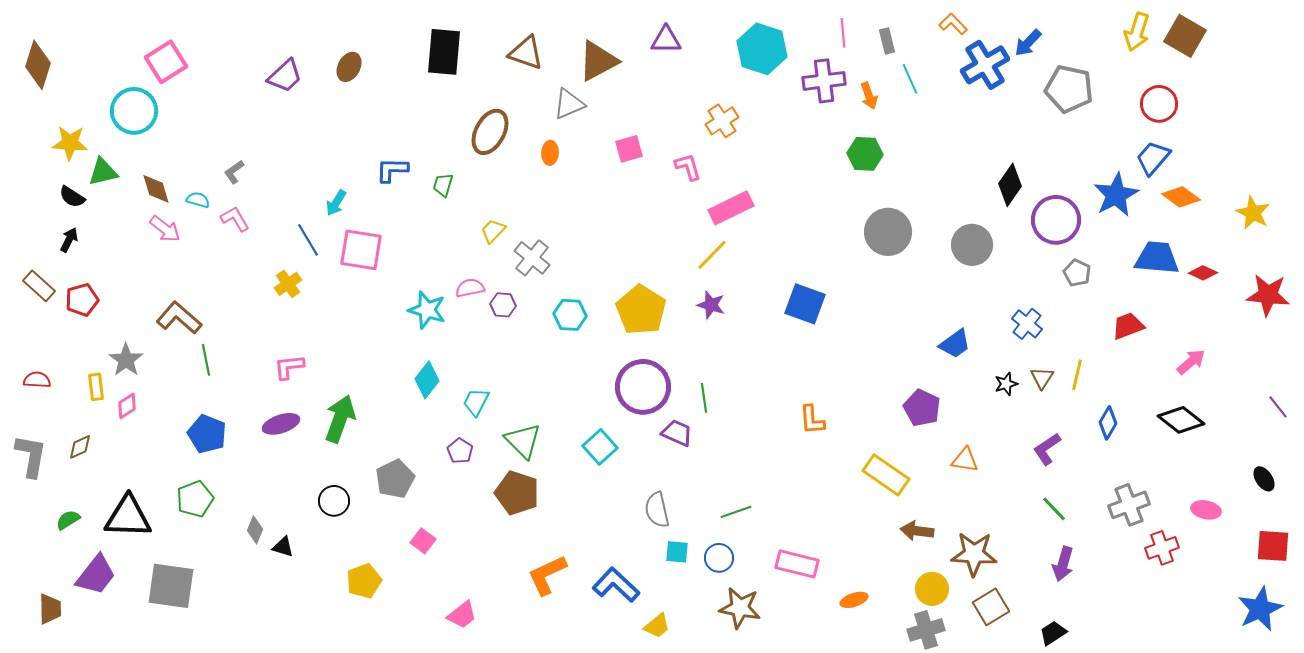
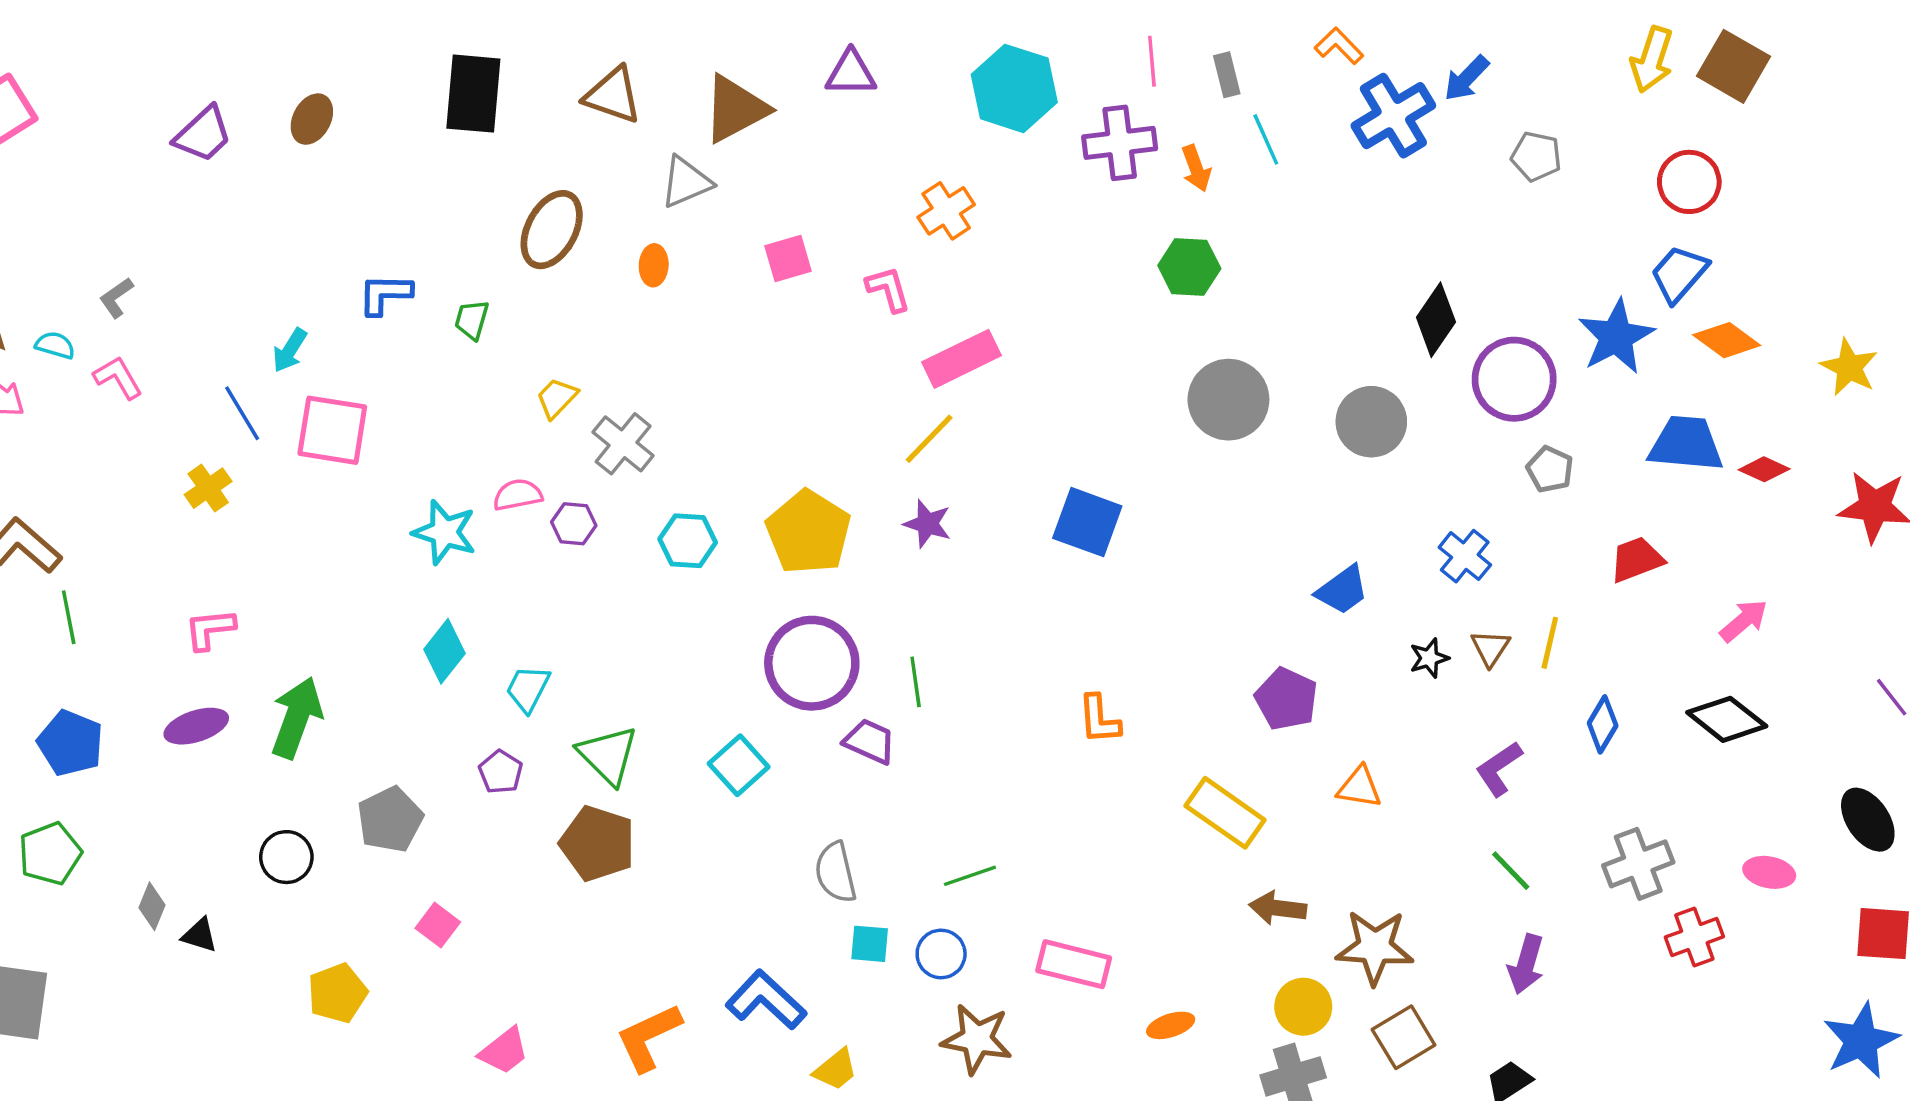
gray pentagon: (1069, 89) -> (1536, 156), size x0.6
black ellipse: (1264, 479) -> (1868, 820), size x1.5
orange L-shape: (547, 575) -> (649, 1037), moved

